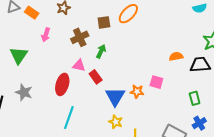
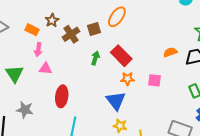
orange rectangle: (32, 13) -> (32, 30), moved
brown cross: (80, 37) -> (71, 34), moved
pink triangle: (79, 65) -> (45, 69), moved
red rectangle: (96, 77) -> (121, 56), moved, size x1.5
orange star: (137, 92) -> (128, 79), moved

